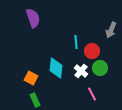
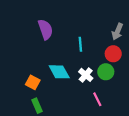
purple semicircle: (33, 18) -> (45, 29), moved
red circle: (92, 51) -> (113, 54), moved
cyan diamond: (56, 68) -> (59, 72), turned -35

